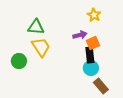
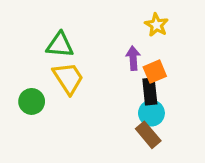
purple arrow: (80, 35) -> (133, 58), turned -80
brown rectangle: (101, 86) -> (148, 135), moved

